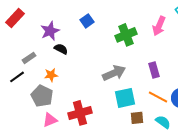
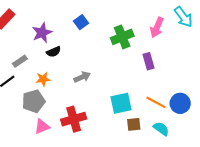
black semicircle: (61, 49) -> (54, 52), turned 128
purple rectangle: (154, 70) -> (149, 61), moved
gray arrow: (114, 73) -> (82, 77), moved, size x0.7
gray pentagon: (42, 96) -> (34, 101), turned 30

